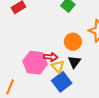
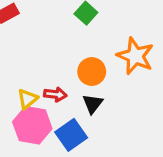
pink hexagon: (35, 63) -> (32, 125), moved
yellow triangle: (58, 67) -> (27, 99), moved, turned 32

